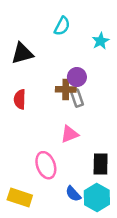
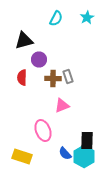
cyan star: (101, 41) -> (87, 18), moved
purple circle: (77, 77) -> (39, 60), moved
brown cross: (66, 89) -> (53, 78), moved
black rectangle: (101, 164) -> (87, 140), moved

